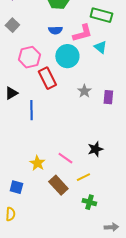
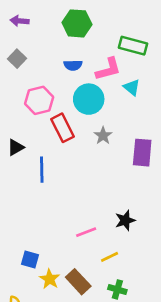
gray star: (84, 91) -> (103, 136), moved
purple rectangle: (108, 97) -> (142, 153), size x1.5
pink line: (65, 158) -> (86, 232), turned -56
yellow star: (37, 163) -> (50, 279), moved
brown rectangle: (58, 185) -> (78, 282), moved
blue square: (16, 187) -> (30, 259), moved

